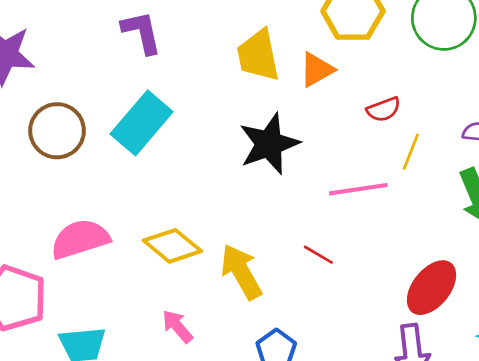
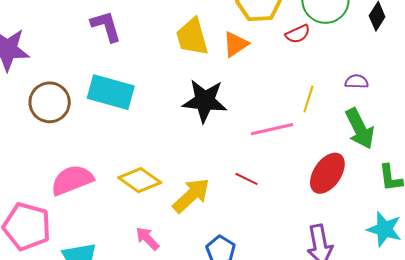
red semicircle: (384, 109) -> (298, 34), moved
cyan rectangle: (142, 123) -> (111, 92), turned 69
black star: (269, 144) -> (205, 101), turned 30
yellow arrow: (241, 272) -> (191, 195), turned 81
red ellipse: (432, 288) -> (327, 173), moved

